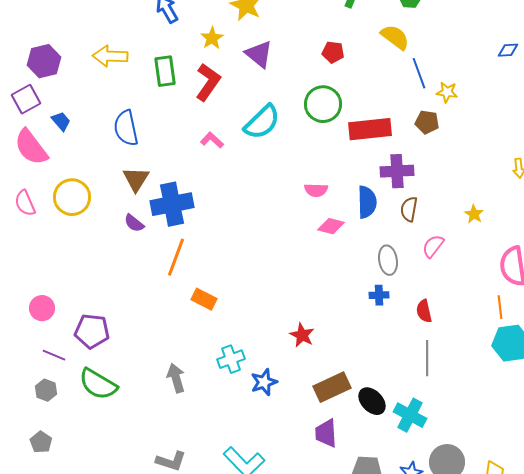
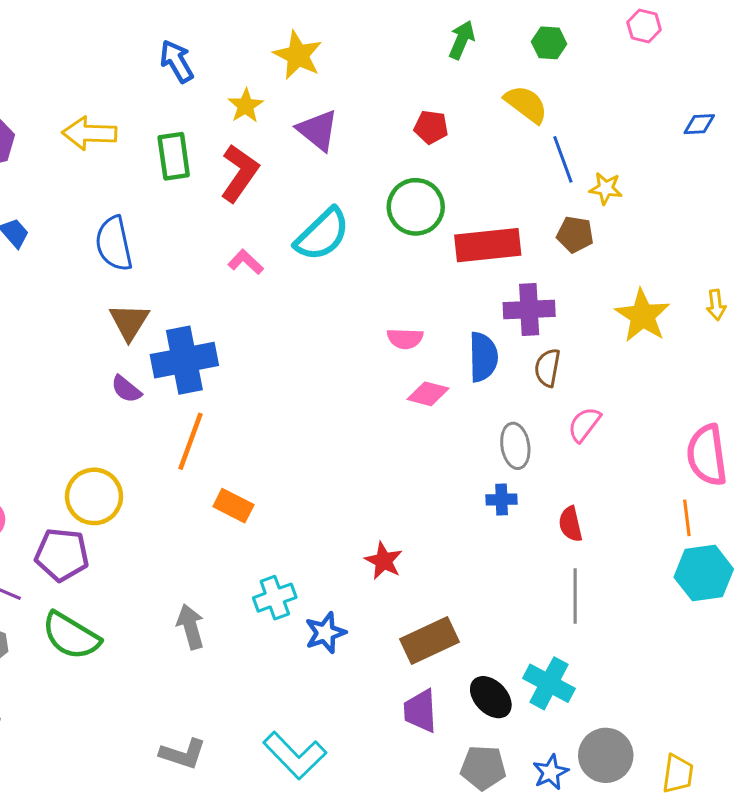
yellow circle: (72, 197) -> (94, 496), moved
yellow star: (474, 214) -> (643, 316), moved, size x1.8
black ellipse: (372, 401) -> (491, 697), moved

